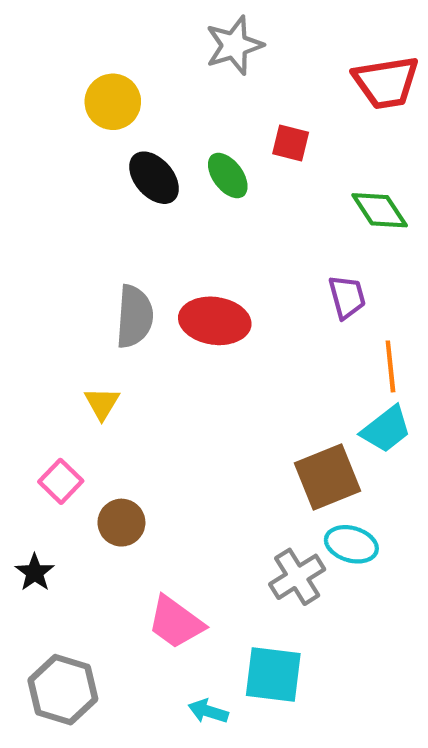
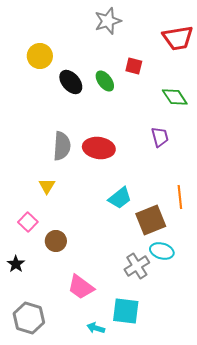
yellow circle: (113, 102) -> (40, 56), moved
orange line: (390, 366) -> (180, 197), moved
cyan trapezoid: (386, 429) -> (120, 198), moved

